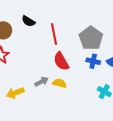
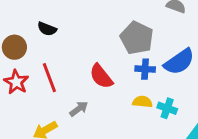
red line: (54, 34) -> (49, 78), moved
yellow semicircle: (59, 83) -> (142, 102), moved

